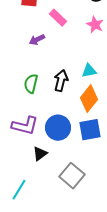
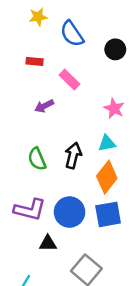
pink star: (95, 25) -> (114, 108), moved
green semicircle: (31, 84) -> (37, 159), turned -36
black triangle: (40, 154) -> (48, 243), turned 35

